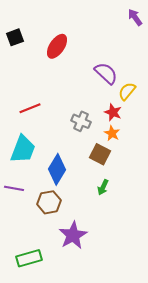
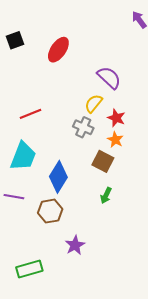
yellow semicircle: (127, 91) -> (94, 103), moved
purple star: (73, 235) -> (75, 245), size x0.7

